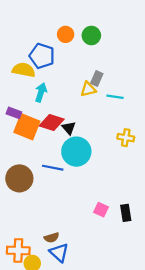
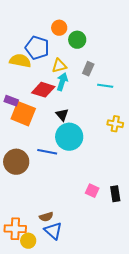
green circle: (91, 35) -> (77, 40), moved
yellow triangle: (88, 89) -> (59, 66), moved
cyan arrow: (41, 92) -> (62, 82), moved
red diamond: (52, 123) -> (43, 90), moved

